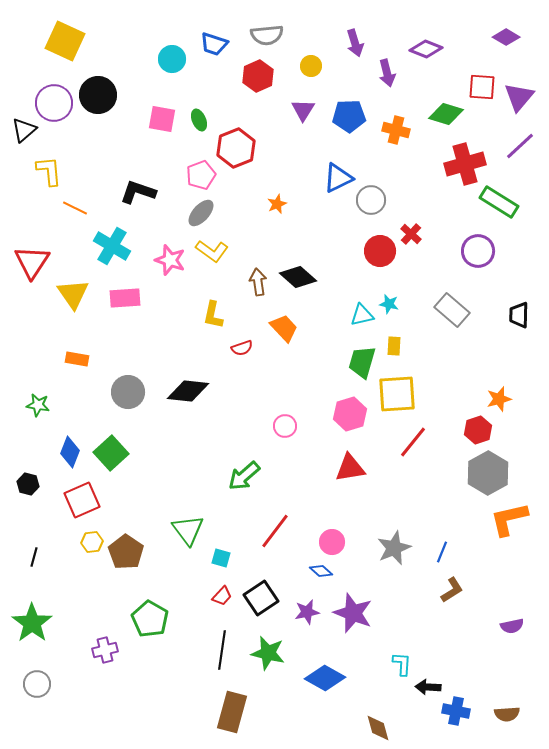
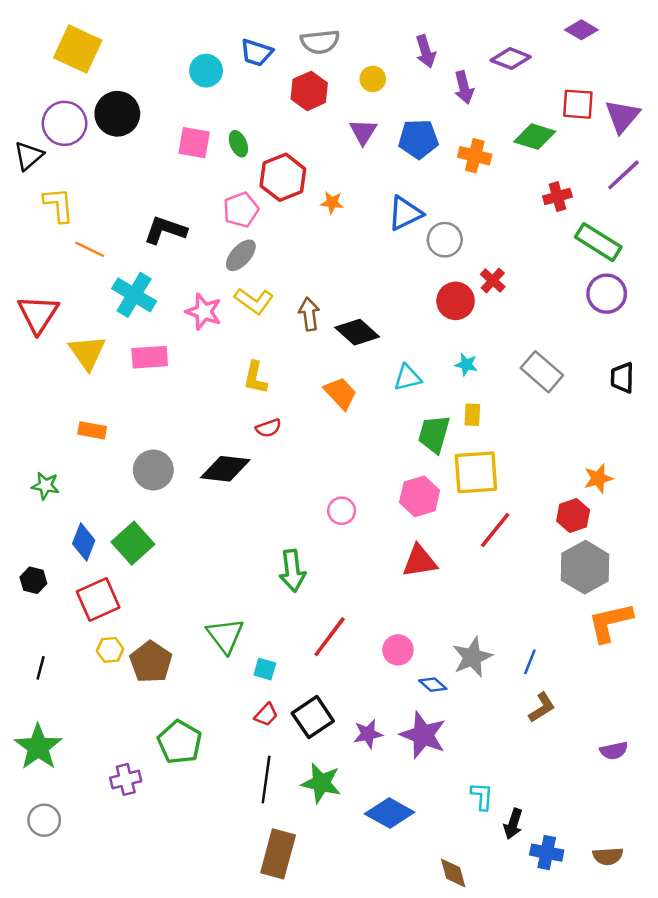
purple diamond: (506, 37) -> (581, 30), moved
red cross: (465, 164) -> (557, 197), size x0.6
orange star: (277, 204) -> (332, 203), moved, turned 30
purple circle: (478, 251) -> (607, 294), moved
brown arrow: (258, 282) -> (309, 314), moved
cyan triangle: (362, 315) -> (408, 378), moved
red semicircle: (242, 348) -> (268, 428), moved
green arrow: (244, 476) -> (292, 571), turned -56
blue diamond: (321, 571) -> (433, 685), moved
black arrow: (428, 687) -> (513, 824), turned -75

